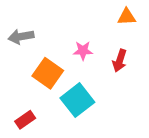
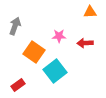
gray arrow: (21, 37) -> (15, 26), turned 120
red arrow: (120, 61) -> (85, 43), turned 70

